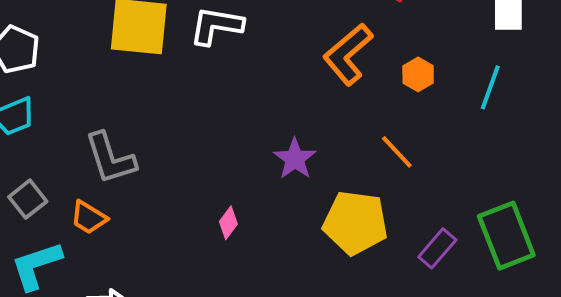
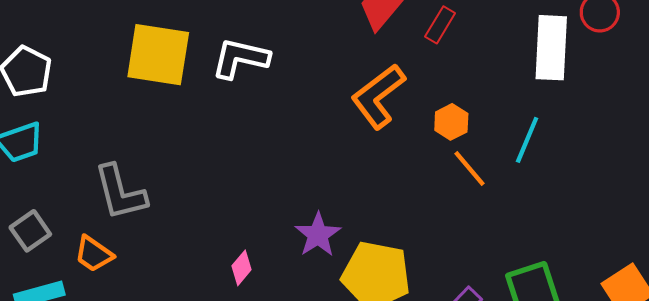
orange line: (397, 152) -> (470, 168), moved
purple star: (295, 159) -> (318, 235), moved

